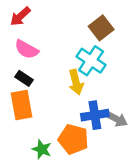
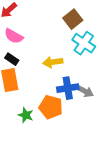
cyan cross: (91, 61) -> (84, 43), moved
yellow arrow: (76, 82) -> (53, 62), turned 96

